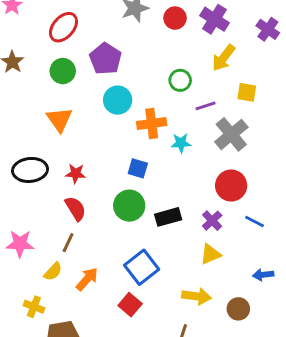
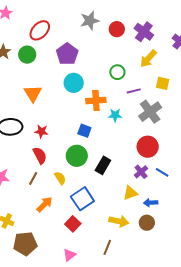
green circle: (63, 71) -> (27, 55), moved
black rectangle: (168, 217) -> (103, 165), turned -48
purple cross: (212, 221) -> (141, 172), moved
yellow semicircle: (53, 272) -> (60, 178), moved, turned -80
blue arrow: (263, 275) -> (151, 203), moved
brown circle: (238, 309) -> (147, 223), moved

